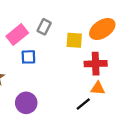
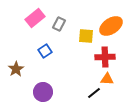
pink rectangle: (17, 35) -> (35, 18), moved
blue square: (28, 57) -> (45, 51), turned -32

